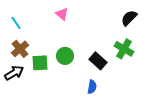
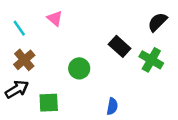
pink triangle: (62, 14) -> (55, 18), moved
black rectangle: (98, 61) -> (120, 46), moved
green square: (40, 63) -> (49, 103), moved

